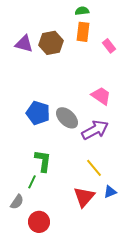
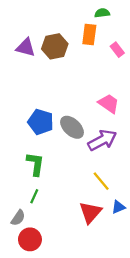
green semicircle: (82, 11) -> (102, 13), moved
green L-shape: (43, 161) -> (35, 164), moved
red circle: (39, 222) -> (30, 239), moved

